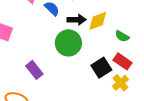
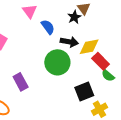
green semicircle: (122, 36) -> (108, 76), moved
red rectangle: (123, 61) -> (101, 61), moved

